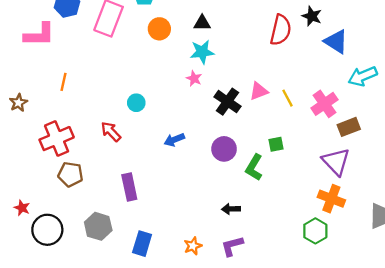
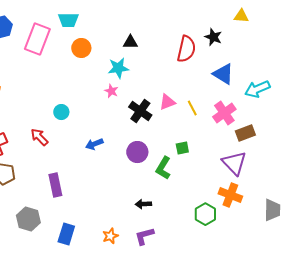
black triangle: (202, 23) -> (130, 42), moved
blue triangle: (336, 42) -> (223, 74), moved
green hexagon: (315, 231) -> (205, 214), moved

